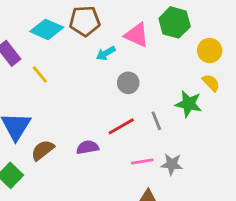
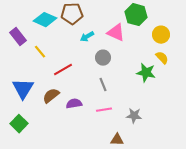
pink triangle: (137, 35) -> (116, 33), moved
gray line: (156, 121) -> (103, 85), moved
red line: (121, 126) -> (63, 70), moved
brown semicircle: (43, 150) -> (51, 96), moved
pink line: (142, 161) -> (104, 110), moved

